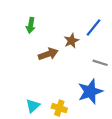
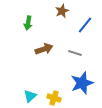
brown star: (71, 41) -> (62, 11), moved
gray line: (100, 63) -> (75, 53), moved

